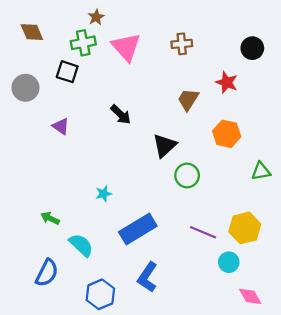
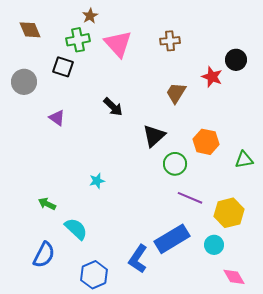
black circle: (252, 48) -> (236, 60), moved
orange hexagon: (227, 134) -> (206, 142), moved
blue rectangle: (138, 229) -> (172, 239), moved
purple line: (203, 232) -> (190, 198), moved

